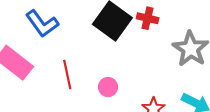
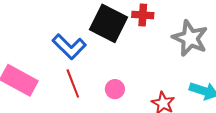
blue L-shape: (42, 24) -> (69, 47), moved

